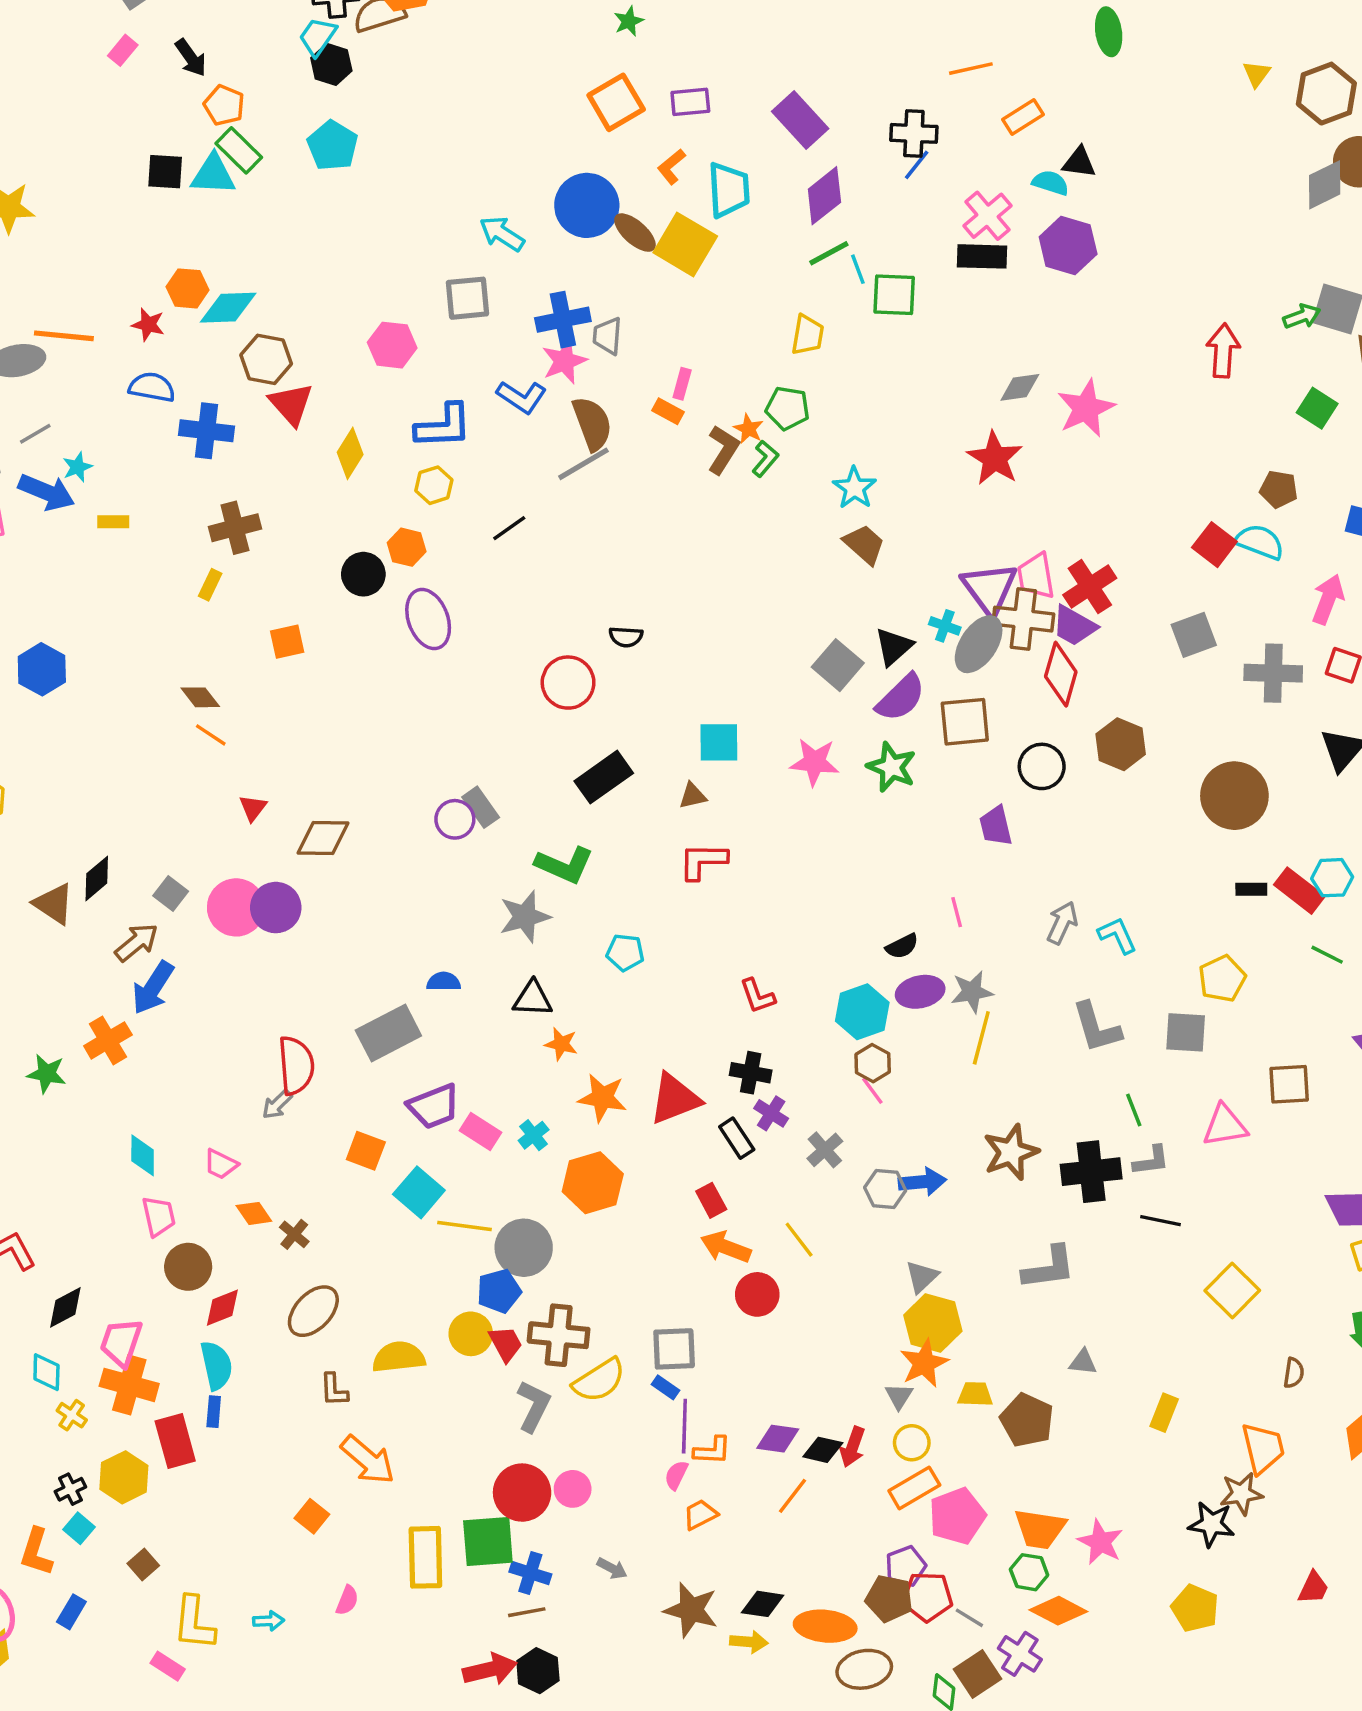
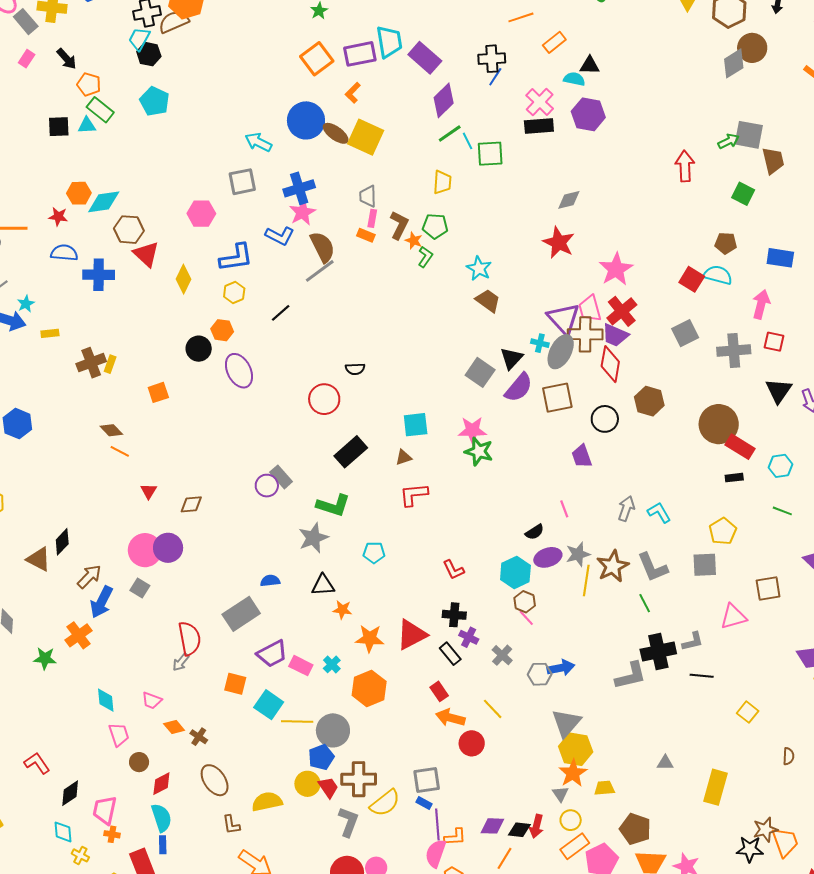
purple rectangle: (690, 102) -> (360, 54), size x1.4
cyan triangle: (213, 175) -> (87, 125), size x0.7
cyan trapezoid: (729, 190) -> (389, 42), moved
gray trapezoid: (607, 336) -> (368, 196), moved
pink star: (1086, 408) -> (616, 269), moved
brown L-shape: (723, 450) -> (399, 225), moved
brown cross: (235, 528) -> (91, 363), moved
green star: (891, 767) -> (479, 451), moved
brown diamond: (323, 838) -> (191, 504), size x0.7
red rectangle: (1299, 891) -> (740, 447), moved
gray square: (171, 894) -> (140, 588), moved
green line: (1134, 1110) -> (645, 603), moved
brown star: (1011, 1152) -> (613, 566), moved
brown circle: (188, 1267) -> (139, 762), size x0.7
gray L-shape: (1049, 1268) -> (631, 676), moved
gray triangle: (922, 1277) -> (566, 723), size x1.5
yellow square: (1232, 1291) -> (748, 712), size x0.7
brown ellipse: (313, 1311) -> (215, 780), turned -72
orange cross: (129, 1385) -> (112, 834), size x0.5
yellow rectangle: (1164, 1413) -> (716, 787), size x1.6
brown pentagon: (1027, 1420) -> (635, 829), moved
orange trapezoid: (1263, 1448) -> (785, 842), moved
pink semicircle: (676, 1475) -> (436, 853), size x1.6

